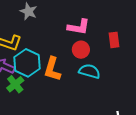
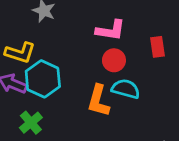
orange L-shape: (52, 69) -> (98, 101), moved
green cross: (15, 84) -> (31, 123), moved

